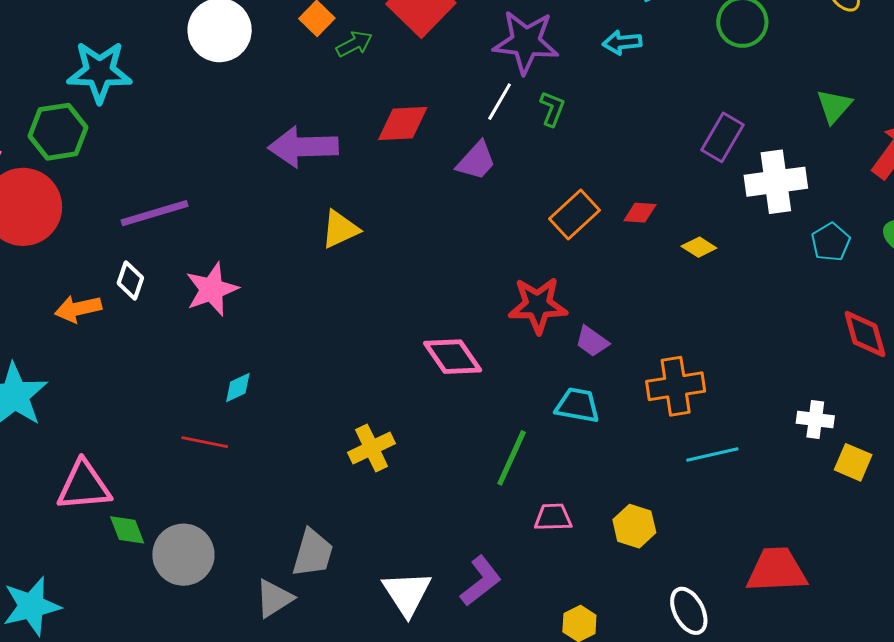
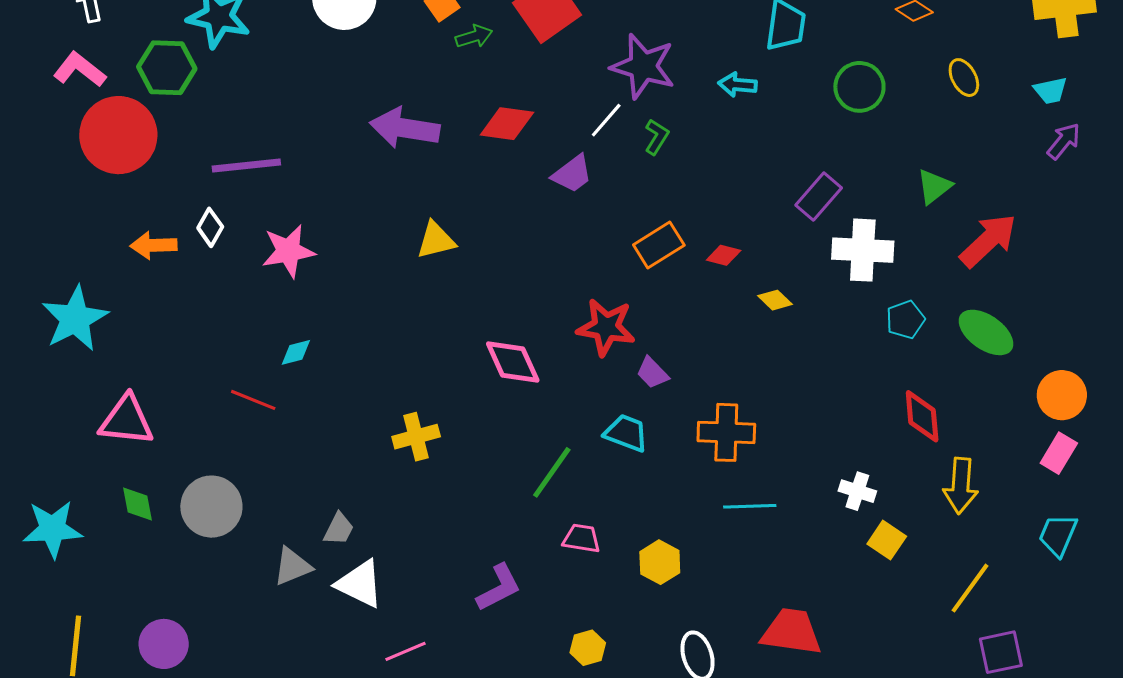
yellow triangle: (340, 229) -> (436, 240), moved
green diamond: (127, 530) -> (137, 504), moved
gray trapezoid: (313, 553) -> (339, 529), size x0.7
white triangle: (407, 593) -> (360, 584), moved, turned -42

